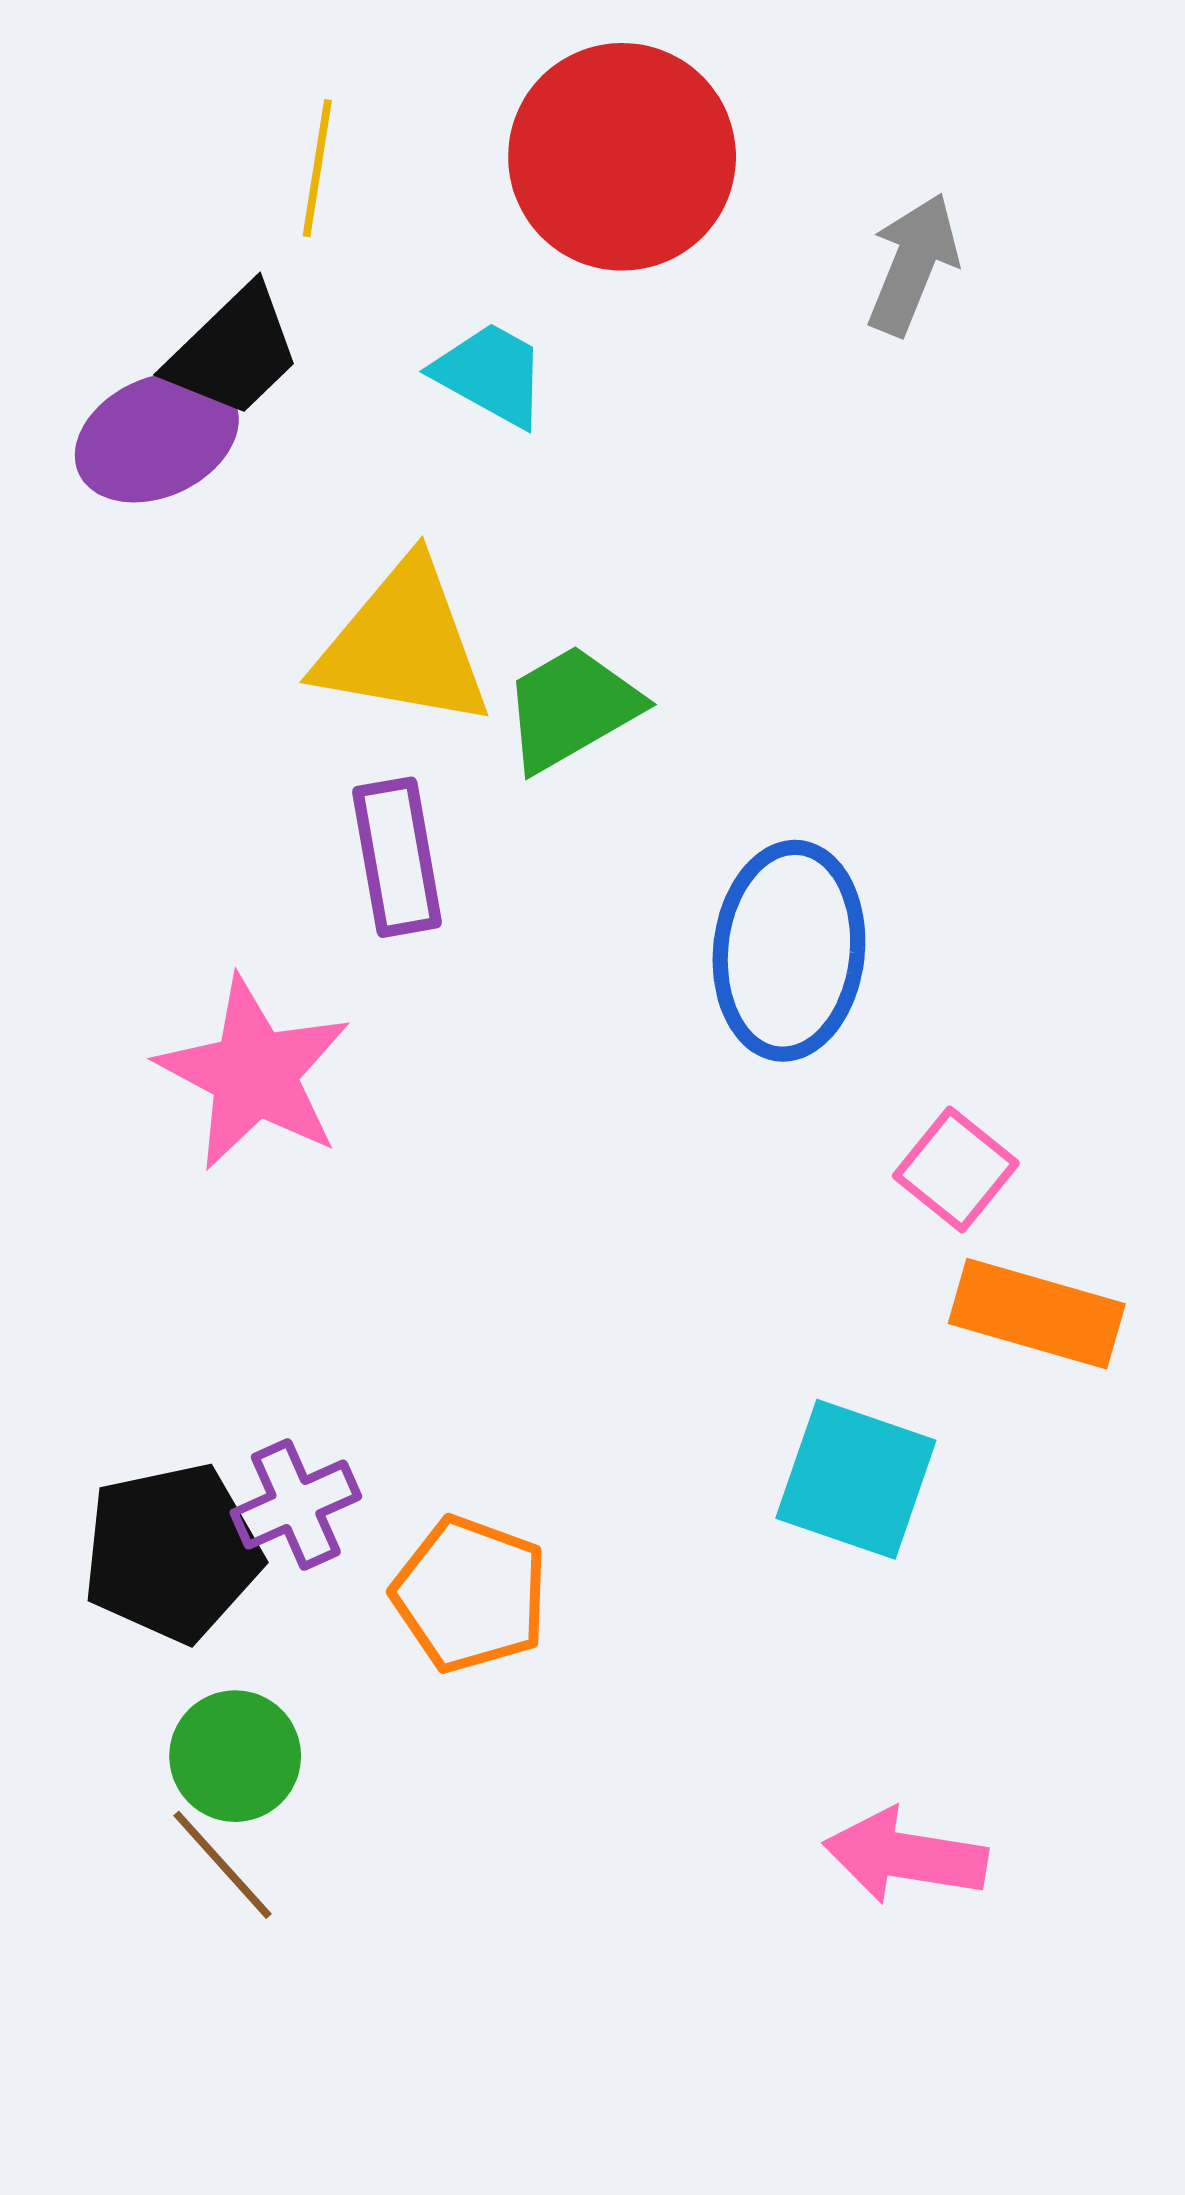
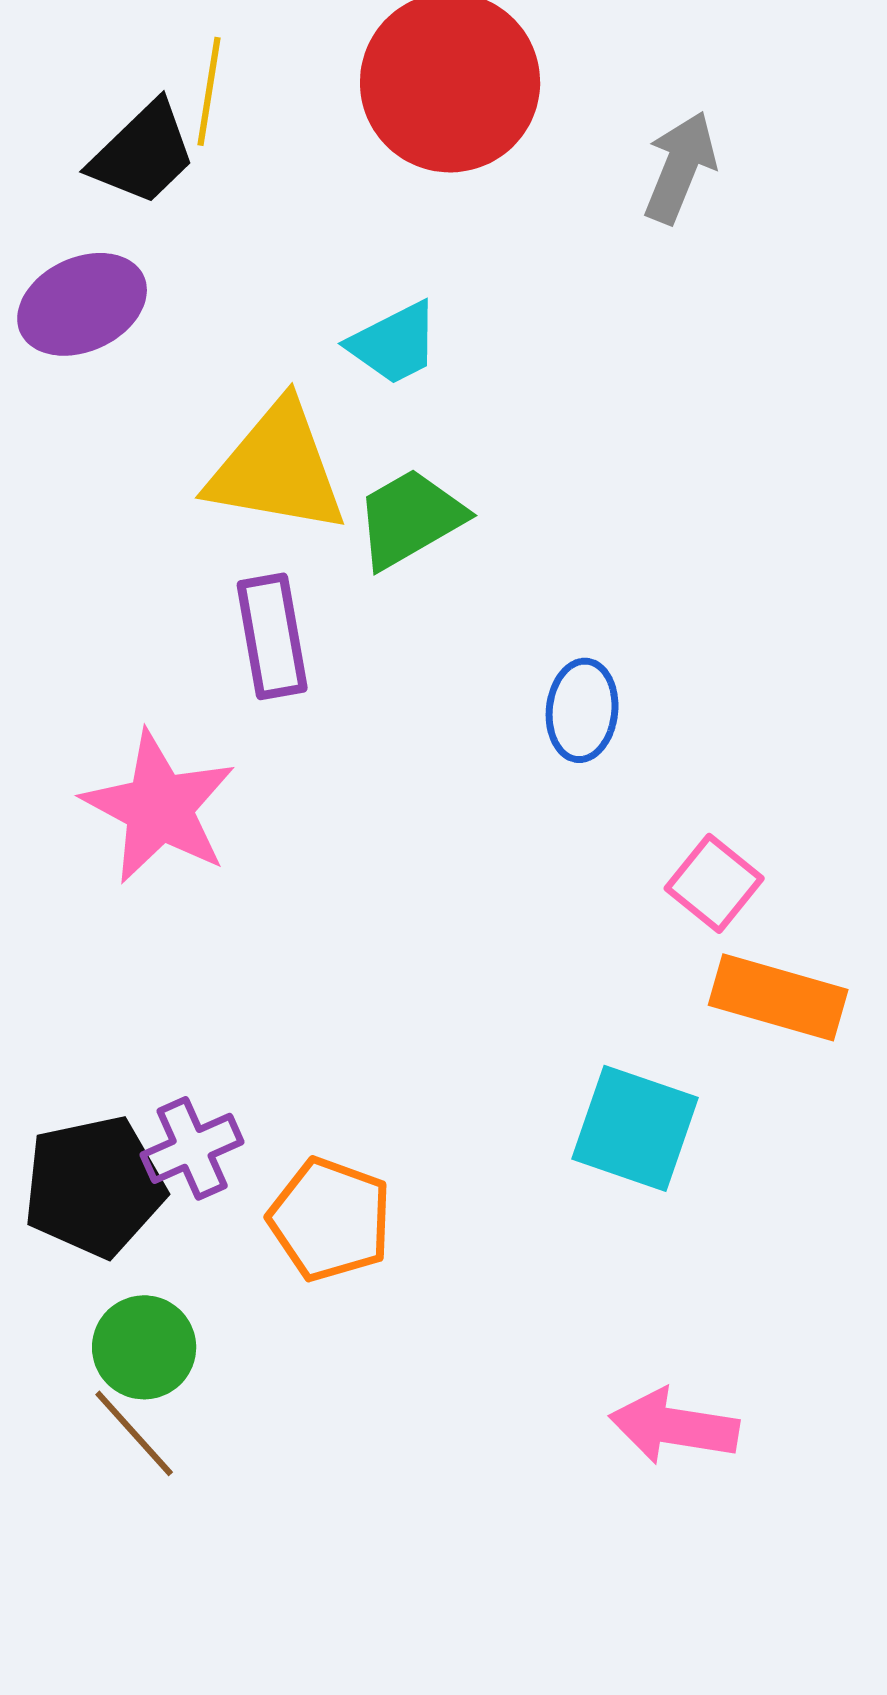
black trapezoid: (234, 351) -> (143, 153), moved
cyan trapezoid: (491, 374) -> (394, 343), moved, turned 124
blue ellipse: (789, 951) -> (582, 710), size x0.6

